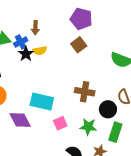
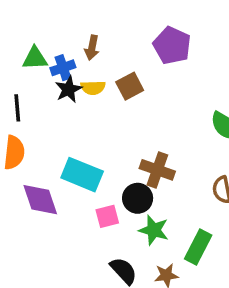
brown square: (79, 45) -> (130, 86), moved
black circle: (108, 109) -> (138, 198), moved

